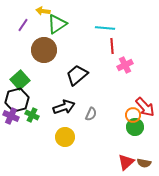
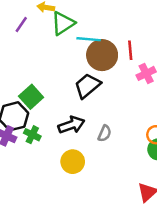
cyan line: (105, 28) -> (89, 39), moved
brown circle: (44, 50) -> (102, 55), moved
green square: (20, 80) -> (31, 97), moved

